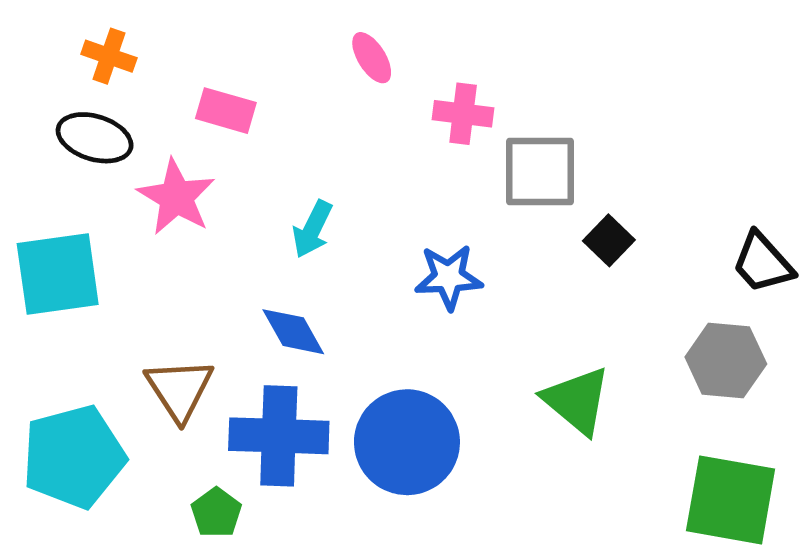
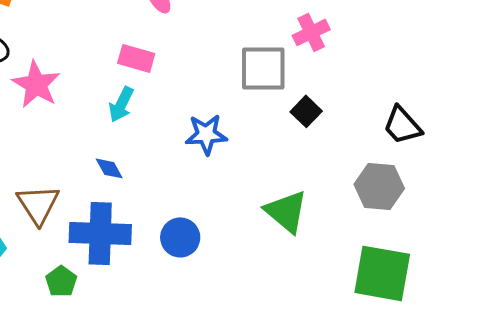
pink rectangle: (226, 111) -> (136, 58), moved
pink cross: (463, 114) -> (311, 32), moved, turned -33
blue diamond: (293, 332) -> (109, 168), size x0.7
blue circle: (407, 442) -> (180, 237), size x0.6

